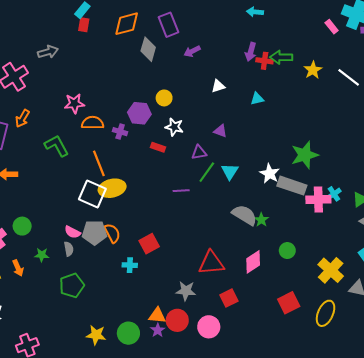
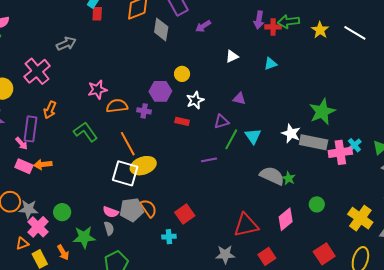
white star: (174, 127) -> (195, 100), turned -30
green star: (42, 255) -> (84, 237), size x1.6

